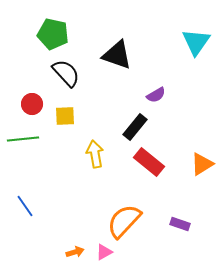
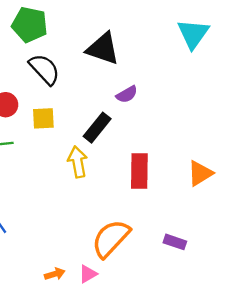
purple semicircle: (156, 95) -> (127, 94), moved
black rectangle: (135, 127) -> (97, 128), moved
red rectangle: (149, 162) -> (139, 171), turned 52

